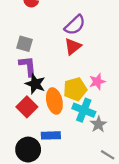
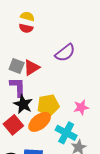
red triangle: (73, 47) -> (32, 68), moved
yellow pentagon: (75, 89) -> (48, 105), moved
orange ellipse: (54, 101) -> (40, 122), turned 60

